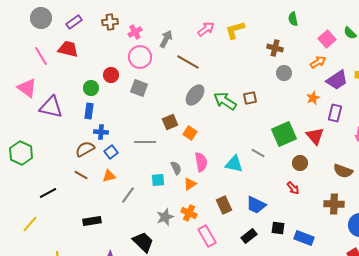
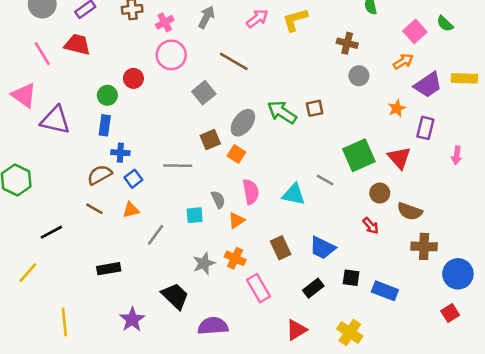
gray arrow: (166, 39) -> (206, 17), moved
gray square: (139, 88) -> (204, 93), moved, turned 30
gray ellipse: (195, 95) -> (243, 123), moved
brown semicircle: (343, 171) -> (410, 211), moved

